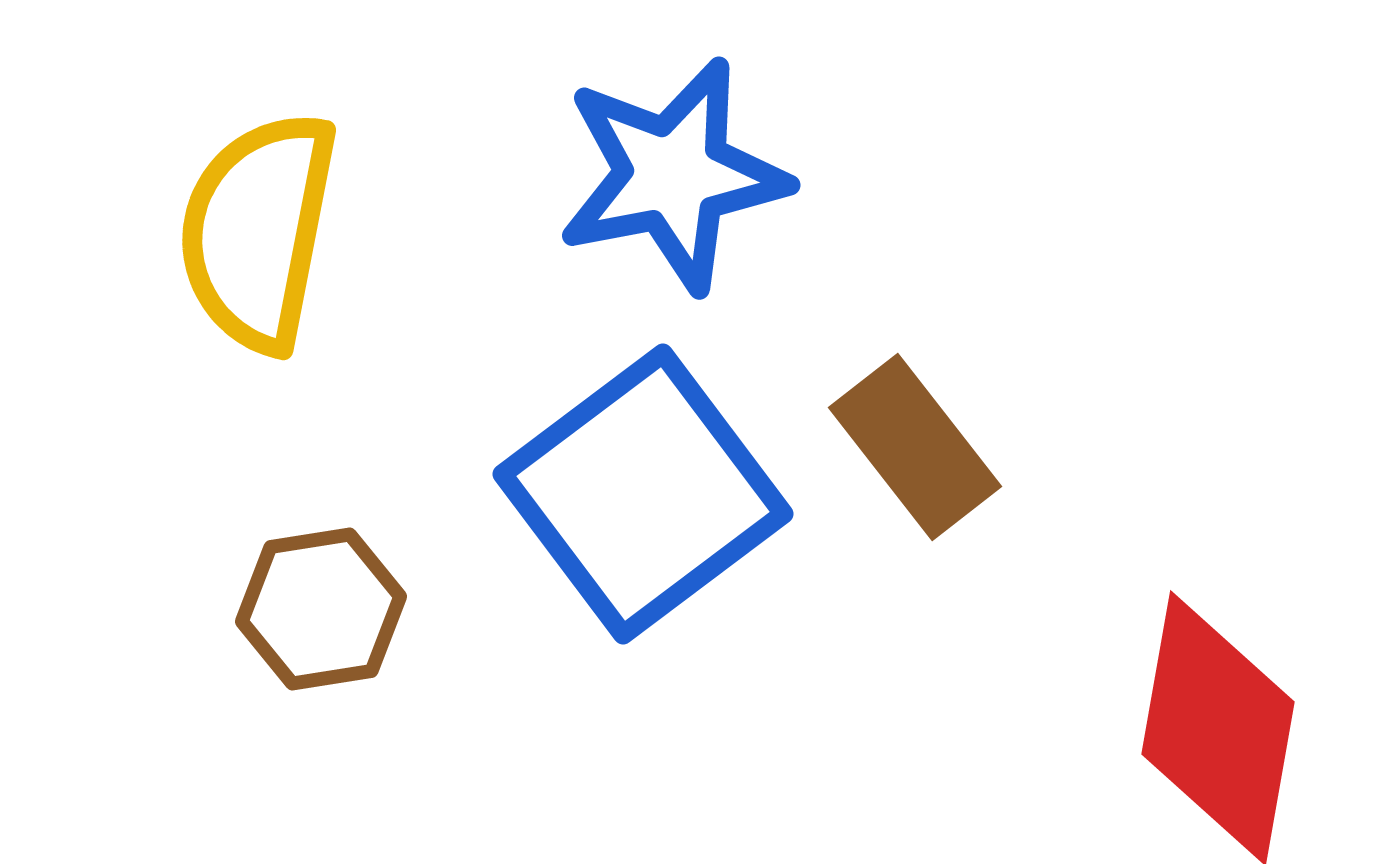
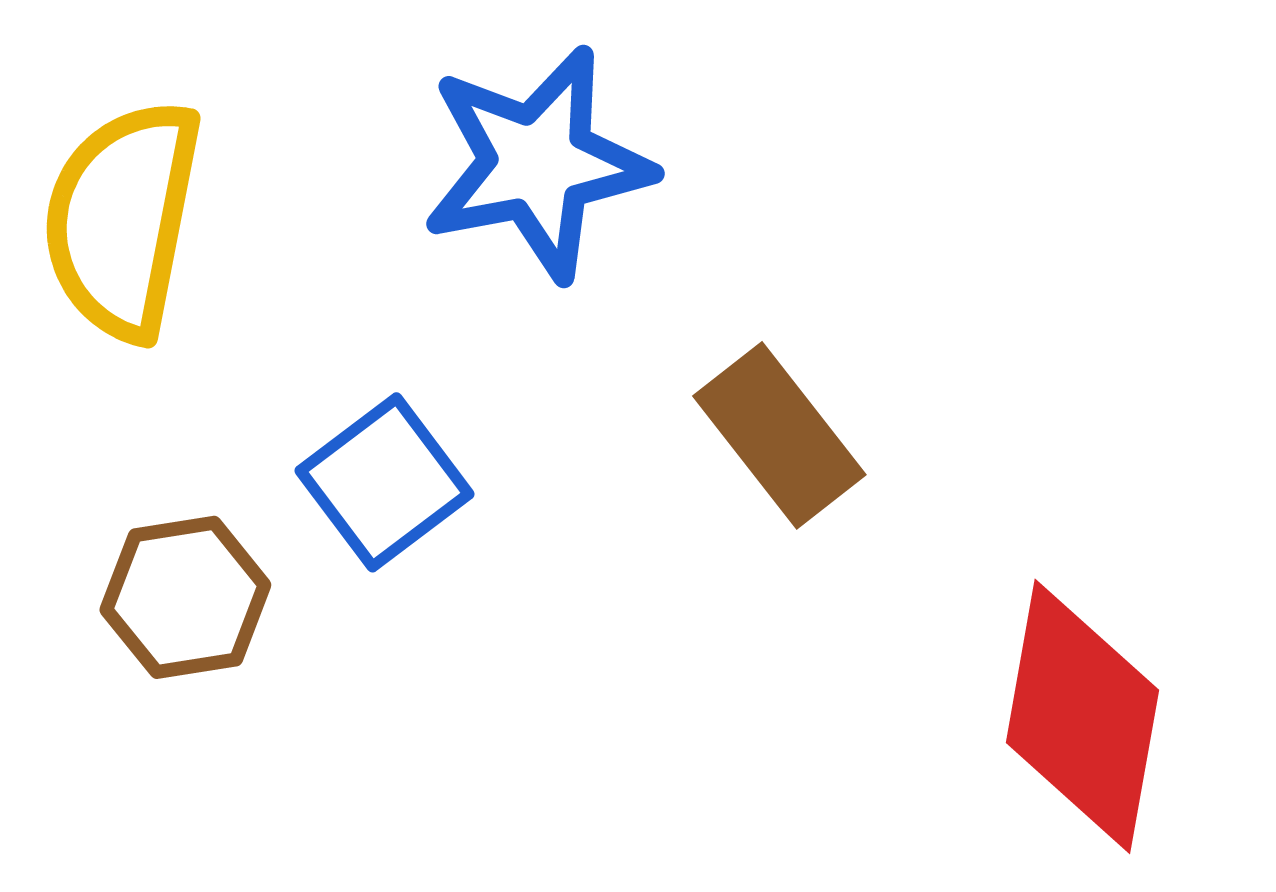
blue square: (643, 494) -> (384, 482), moved, size x0.6

